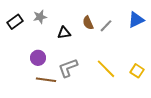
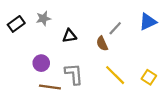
brown semicircle: (88, 23) -> (102, 44), moved
gray L-shape: (68, 68) -> (74, 74), turned 105

